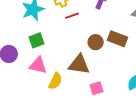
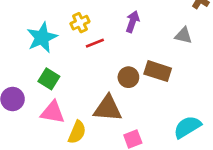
green square: (37, 40) -> (49, 79), turned -35

